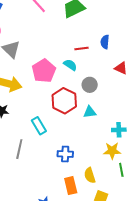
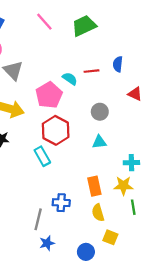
cyan semicircle: (70, 65) -> (70, 79), moved
red hexagon: (64, 101) -> (56, 130), moved
gray line: (19, 149) -> (38, 219), moved
blue cross: (65, 154) -> (61, 203), moved
orange rectangle: (71, 186) -> (94, 186), moved

